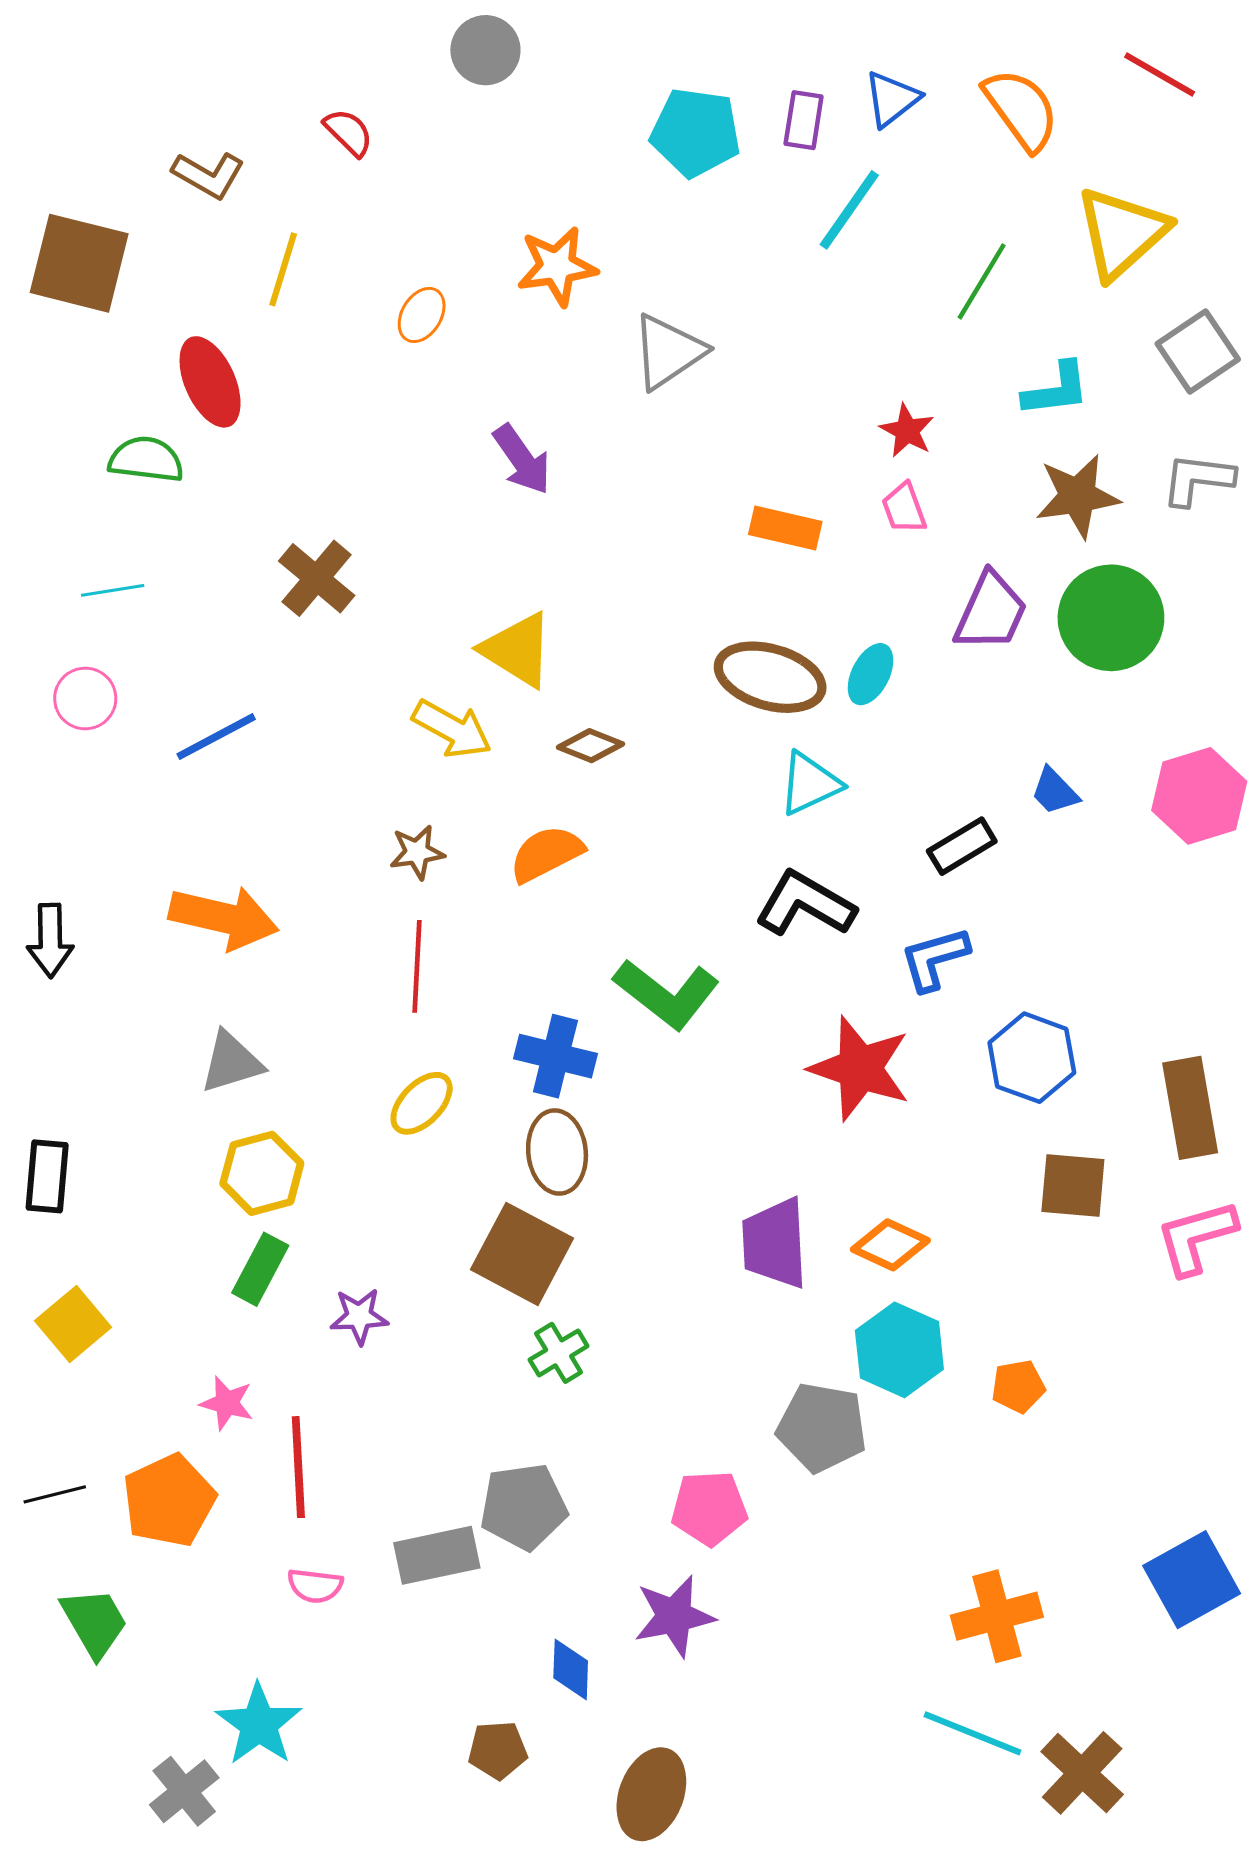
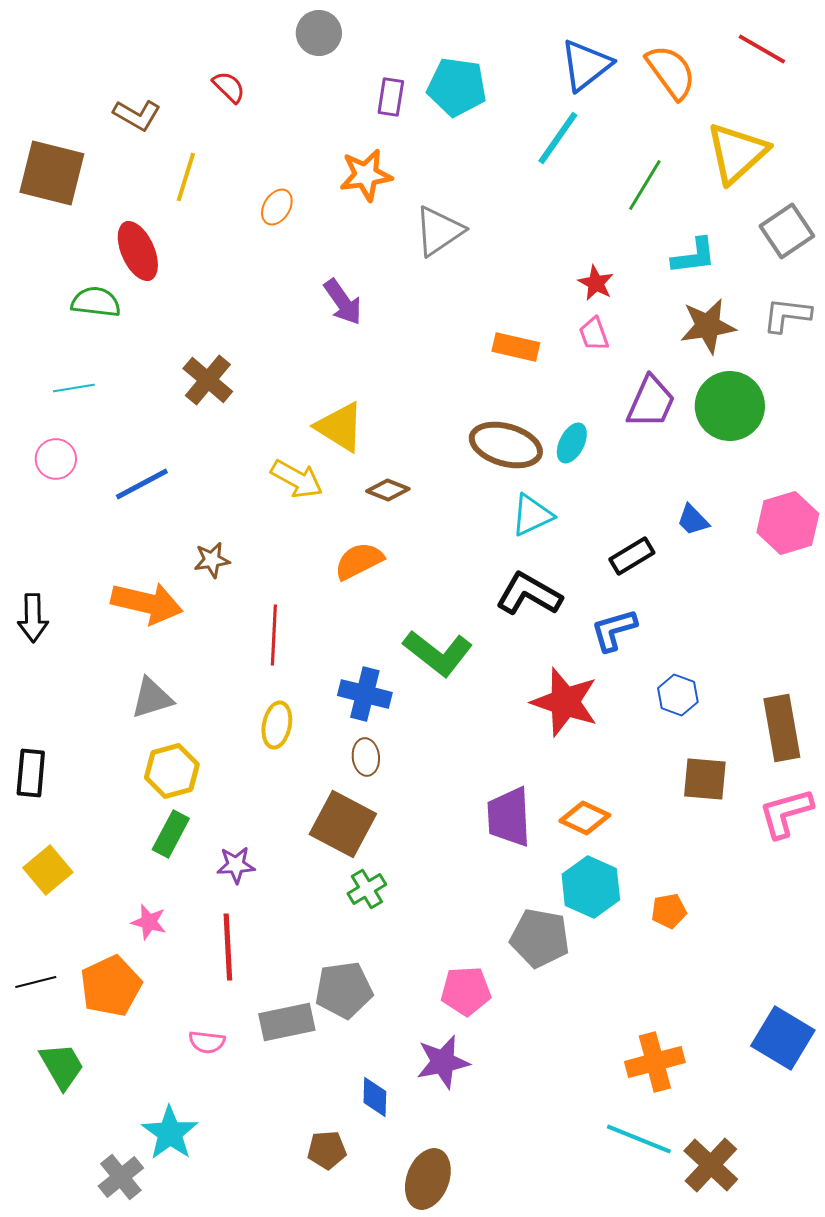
blue triangle: (892, 99) -> (586, 65), size x1.4
purple rectangle: (804, 120) -> (391, 97), moved
brown star: (417, 852) -> (212, 560), moved
blue hexagon: (1032, 1058) -> (678, 695), size x0.7
yellow ellipse: (422, 1103) -> (277, 725), turned -33
brown ellipse: (557, 1152) -> (366, 757), size x0.7
red line: (298, 1467) -> (228, 947), moved
blue square: (1192, 1580) -> (783, 1038), turned -30

